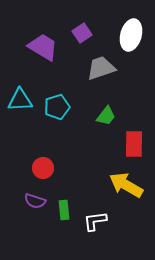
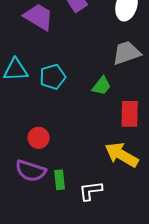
gray trapezoid: (101, 68) -> (127, 53), moved
purple semicircle: (35, 201) -> (31, 171), size x1.4

